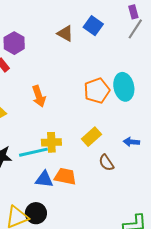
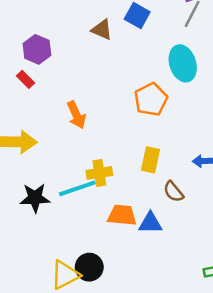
cyan ellipse: (124, 87) -> (183, 63), moved
yellow rectangle: (91, 137) -> (151, 160), turned -30
blue triangle: (44, 179) -> (150, 223), moved

